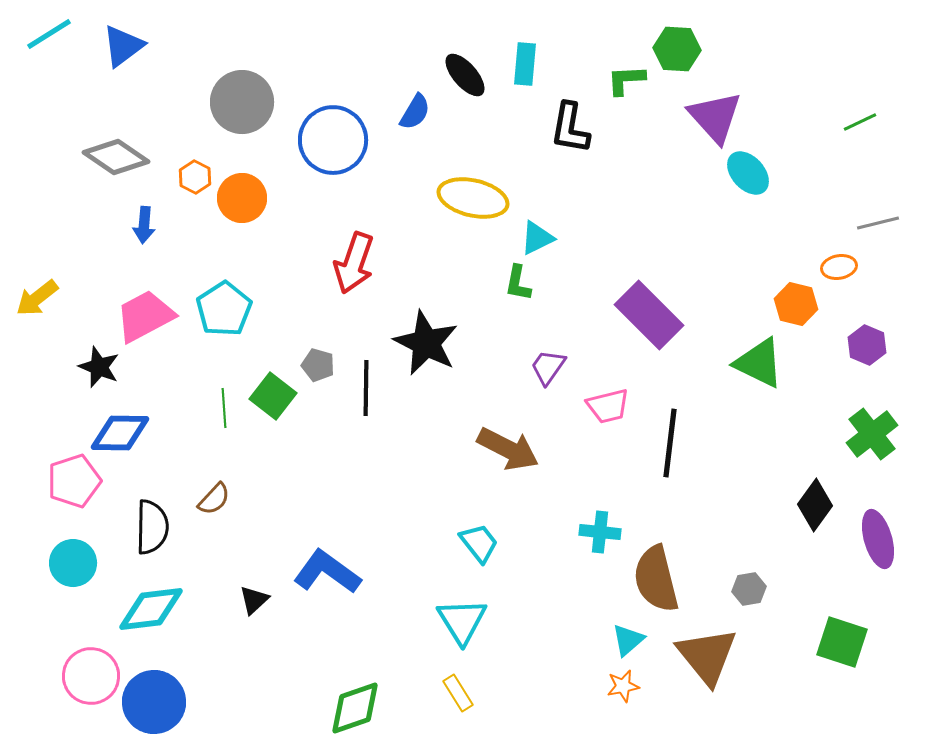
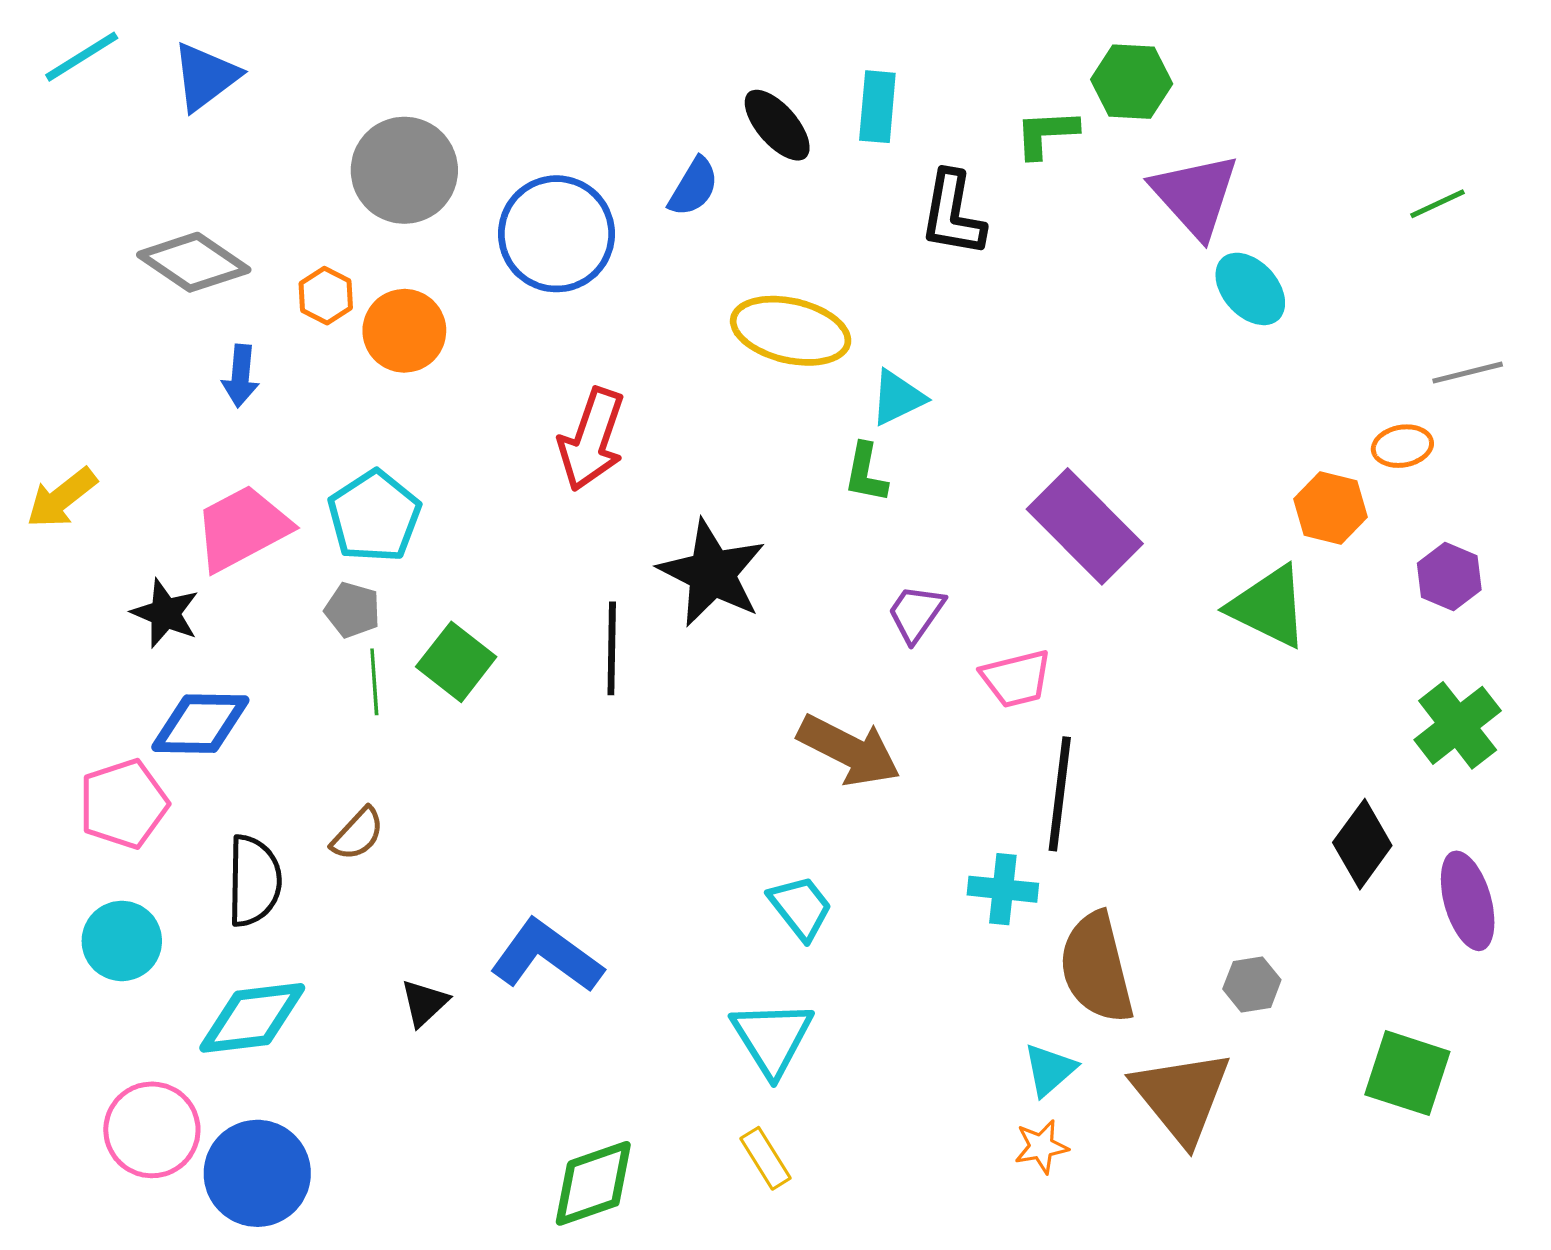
gray pentagon: (318, 365) -> (353, 610), moved
black line: (670, 443) -> (1060, 794), moved

